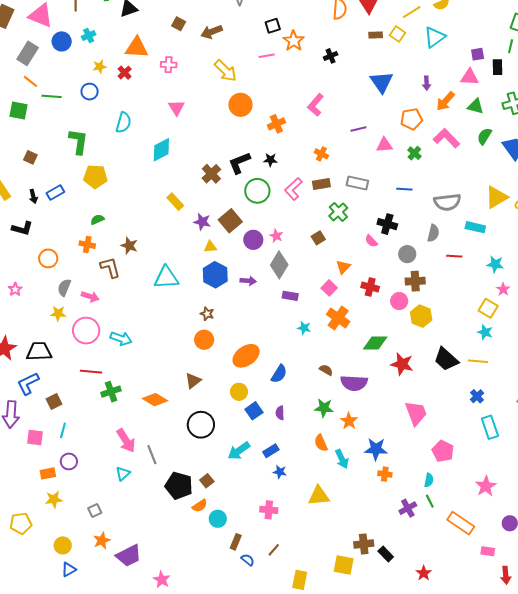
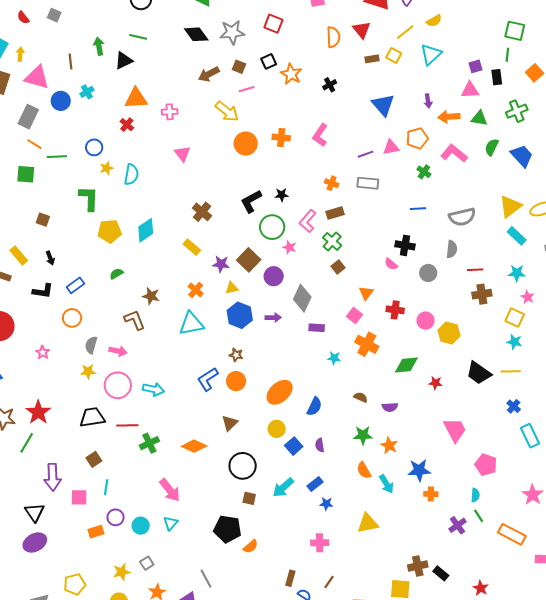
brown square: (179, 24) -> (239, 67), moved
pink line: (267, 56) -> (247, 89), moved
yellow star: (100, 67) -> (107, 168), moved
orange arrow: (446, 101) -> (449, 117), turned 50
orange cross: (276, 124) -> (281, 138), moved, turned 36
pink triangle: (384, 145) -> (391, 147), moved
cyan diamond: (161, 150) -> (146, 230), moved
brown cross: (211, 174) -> (202, 212), moved
gray rectangle: (357, 183) -> (368, 183), moved
blue rectangle: (55, 192) -> (75, 285), moved
green cross: (338, 212) -> (332, 241), moved
cyan rectangle: (475, 227) -> (517, 236), moved, turned 36
pink star: (276, 236) -> (289, 247), moved
orange cross: (87, 245) -> (196, 290), moved, turned 35
brown cross: (415, 281) -> (482, 294), moved
black trapezoid: (39, 351) -> (92, 417), moved
red star: (402, 364) -> (436, 383), size x0.6
blue L-shape: (28, 383) -> (208, 379), moved
purple semicircle: (354, 383) -> (390, 407), size x0.6
gray line: (152, 455) -> (206, 579), moved
brown square: (207, 481) -> (249, 498), moved, turned -32
yellow star: (54, 499) -> (122, 572), moved
cyan circle: (218, 519) -> (141, 526), moved

